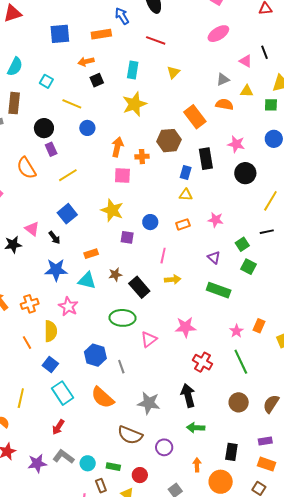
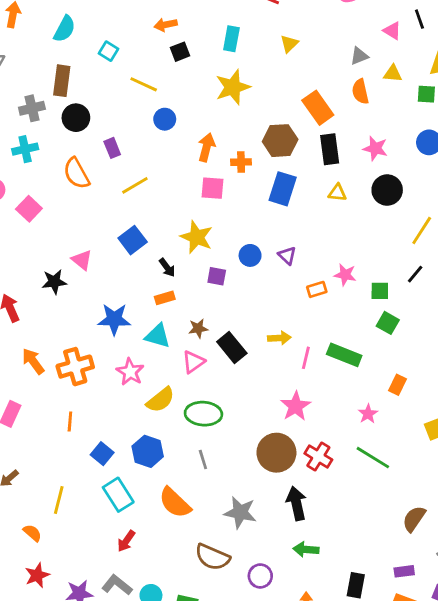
orange semicircle: (224, 104) -> (360, 91), turned -114
black circle: (44, 128) -> (76, 118), moved
black rectangle: (206, 159) -> (330, 149), moved
blue rectangle: (186, 173) -> (283, 189), moved, size x1.6
yellow triangle: (186, 195) -> (337, 193), moved
pink star: (216, 220) -> (345, 275), moved
orange rectangle: (183, 224) -> (317, 289), moved
black line: (267, 232) -> (415, 274), turned -40
black arrow: (55, 238) -> (167, 268), moved
green square: (242, 244) -> (380, 291), turned 32
pink line: (163, 256) -> (306, 358), moved
purple triangle: (214, 257) -> (287, 256), moved
orange cross: (30, 304) -> (75, 367), size x1.4
green ellipse: (122, 318) -> (203, 414), moved
orange rectangle: (259, 326) -> (398, 385), moved
pink star: (185, 327) -> (296, 406), turned -30
yellow semicircle: (51, 331) -> (160, 400), moved, turned 50
pink triangle: (149, 339) -> (193, 362), moved
orange line: (27, 343) -> (70, 421), turned 32
blue hexagon: (95, 355) -> (148, 451), moved
green line: (241, 362) -> (373, 458), turned -35
brown circle: (239, 402) -> (276, 453), moved, size x1.4
red arrow: (58, 427) -> (126, 541), moved

